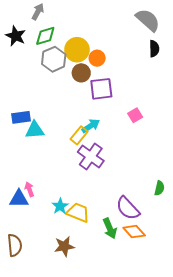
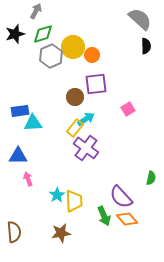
black star: (16, 36) -> (15, 34), turned 30
brown circle: (81, 73) -> (75, 97), moved
blue triangle: (19, 199) -> (18, 156), moved
yellow trapezoid: (78, 212) -> (74, 201), turned 65

